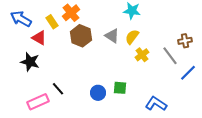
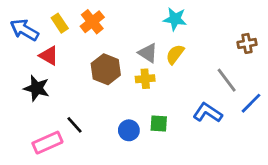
yellow rectangle: (52, 22) -> (60, 23), moved
brown hexagon: (81, 36) -> (106, 69), moved
brown cross: (185, 41) -> (247, 43), moved
yellow cross: (142, 55) -> (145, 79), moved, turned 32
blue L-shape: (156, 104) -> (208, 113), moved

